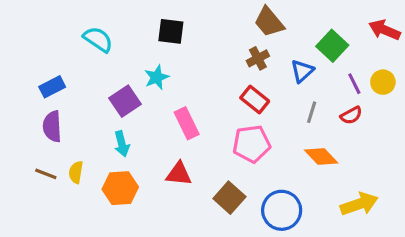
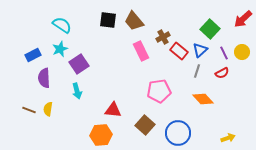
brown trapezoid: (269, 22) -> (134, 21), moved
red arrow: (384, 30) -> (243, 19), turned -66
blue triangle: (302, 71) -> (200, 50), moved
cyan star: (157, 77) -> (60, 49), moved
red rectangle: (255, 100) -> (179, 51), moved
pink rectangle: (187, 123) -> (141, 51), moved
purple semicircle: (52, 126) -> (44, 78), moved
orange hexagon: (120, 188) -> (101, 135), moved
yellow arrow: (359, 204) -> (228, 138), moved, size x0.6

